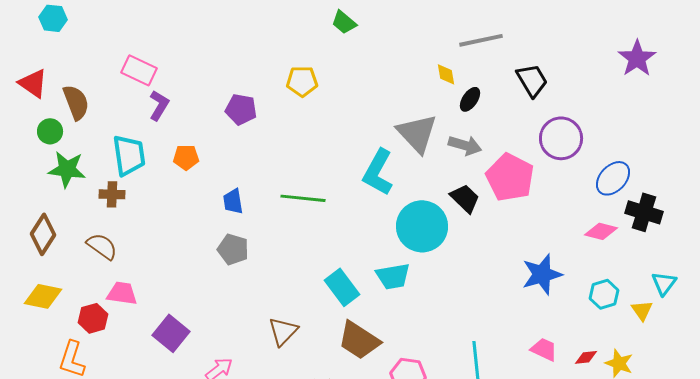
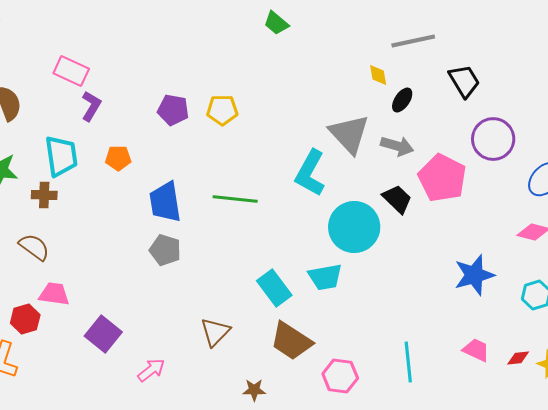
yellow pentagon: (302, 81) -> (222, 110), moved
blue trapezoid: (233, 201) -> (165, 202), size x1.6

